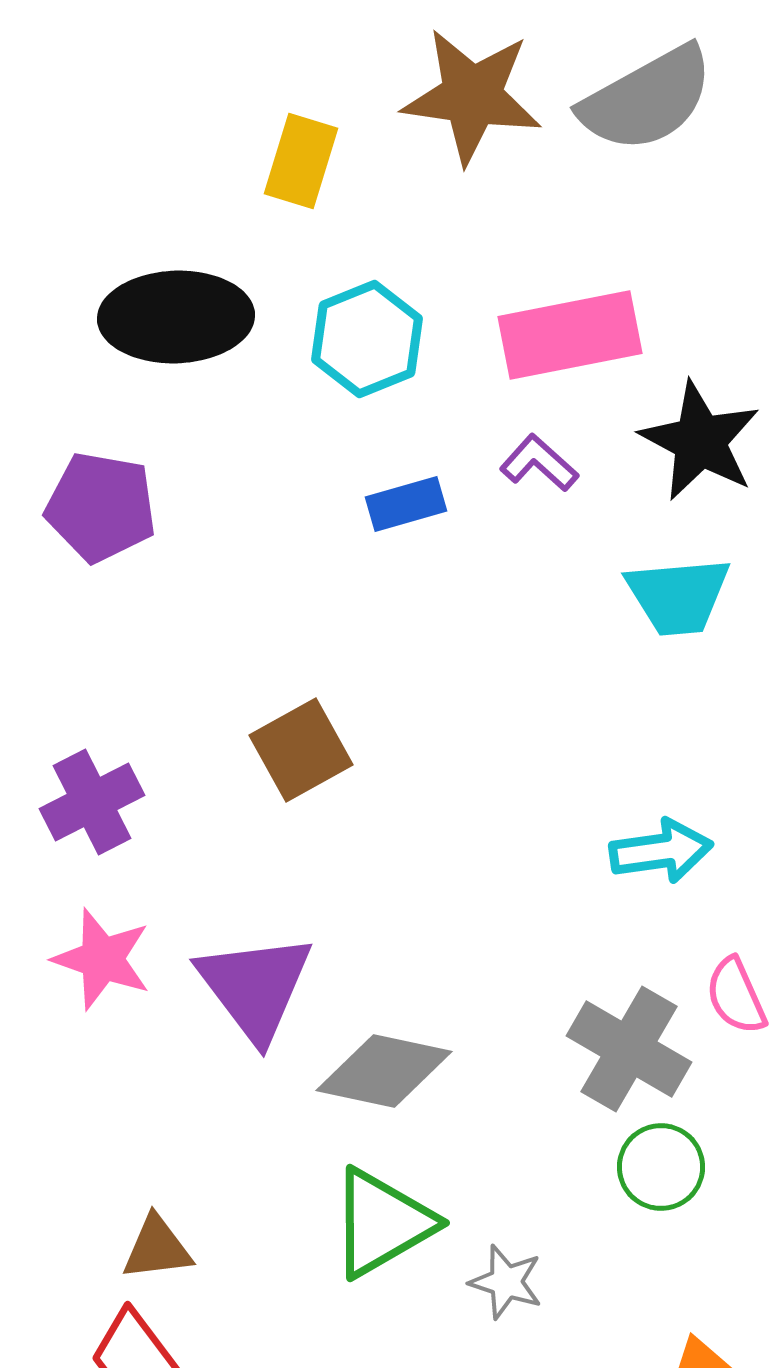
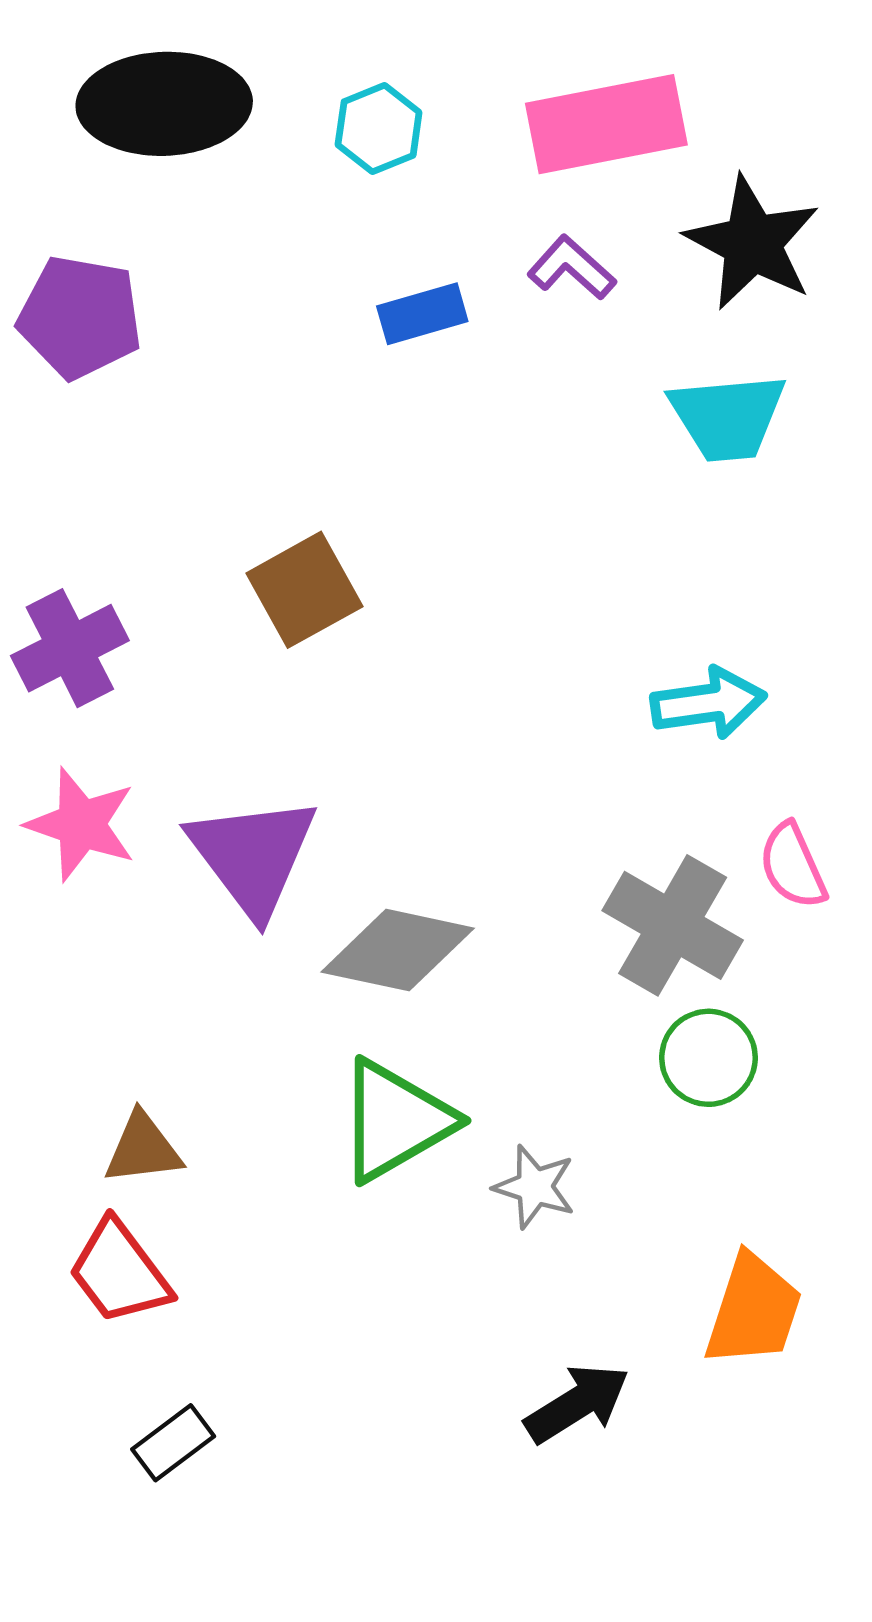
cyan hexagon: (367, 339) -> (379, 129), size x0.7

